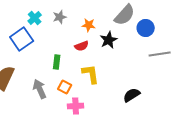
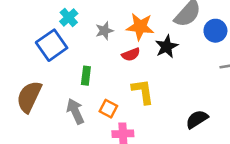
gray star: (60, 17) -> (104, 31), moved
orange star: (89, 25) -> (140, 27), size x1.5
green rectangle: (57, 62) -> (86, 76), moved

